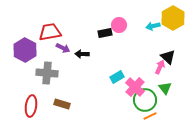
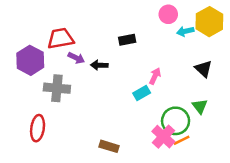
pink circle: (119, 25) -> (168, 14), moved
pink arrow: (160, 67) -> (155, 76), moved
pink cross: (135, 87) -> (163, 137), moved
brown rectangle: (62, 104) -> (109, 146), moved

